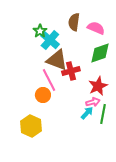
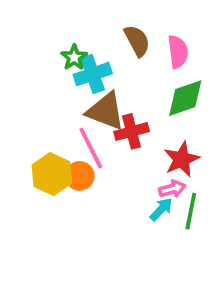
brown semicircle: (74, 22) -> (137, 41), turned 144
pink semicircle: (96, 28) -> (178, 52), turned 60
cyan cross: (50, 40) -> (93, 74), turned 30
yellow hexagon: (31, 126) -> (52, 174), moved

